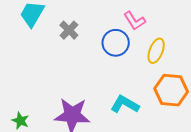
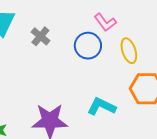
yellow ellipse: (156, 51) -> (129, 51), turned -35

